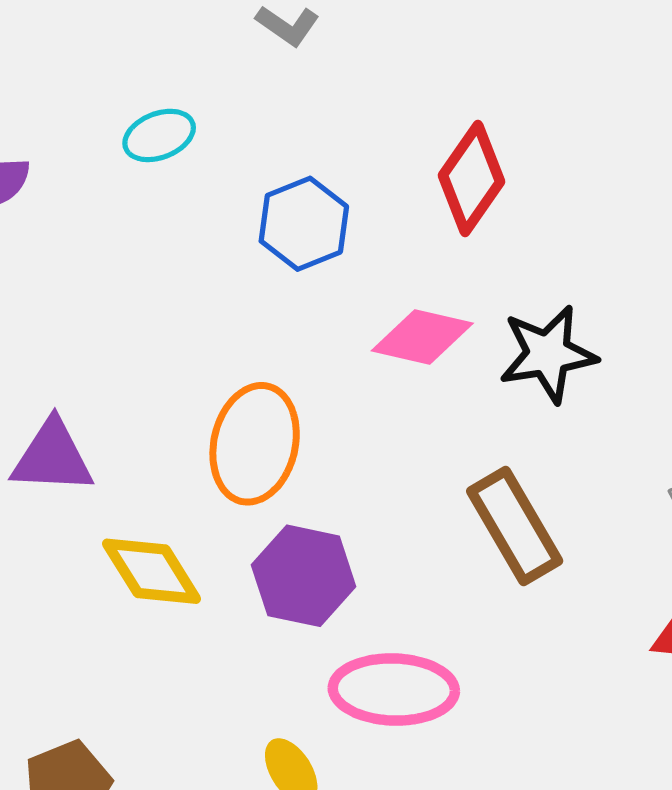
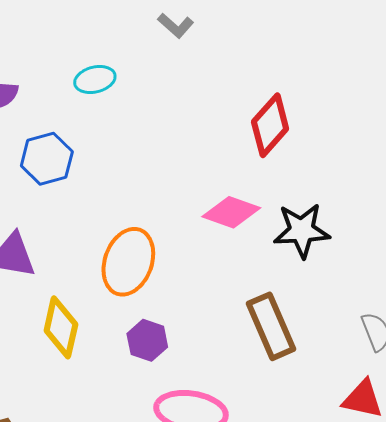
blue hexagon: (304, 224) -> (47, 159), moved
yellow diamond: (152, 571) -> (61, 327), turned 38
purple hexagon: (304, 576) -> (147, 340), size x0.7

